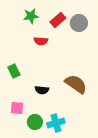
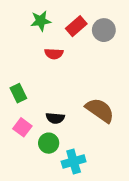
pink square: (17, 108) -> (22, 127), moved, turned 32
green circle: (35, 122) -> (49, 143), moved

